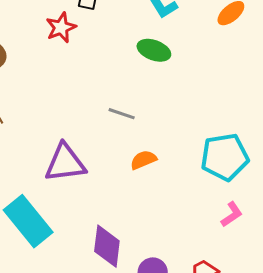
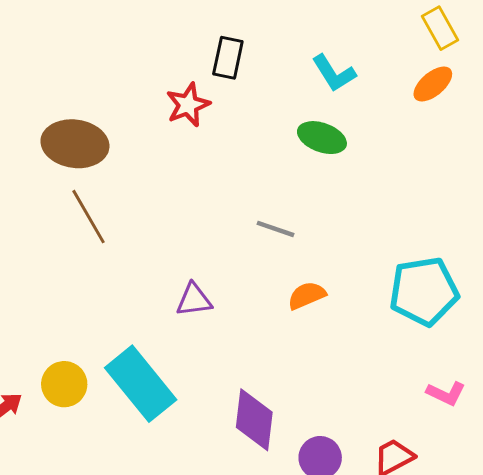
purple triangle: (65, 163) -> (194, 300), size x0.6
pink L-shape: (232, 214) -> (446, 393), moved, turned 60

